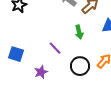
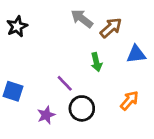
black circle: (80, 66) -> (82, 108), moved

